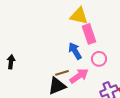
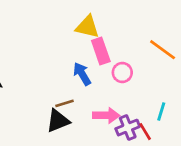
pink circle: (99, 59) -> (122, 72), moved
pink arrow: (79, 76) -> (106, 115), moved, turned 36

